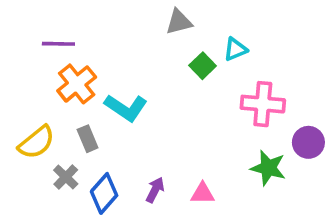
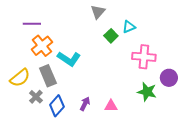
gray triangle: (179, 22) -> (98, 12), turned -35
gray rectangle: (88, 139) -> (48, 76), size x1.5

